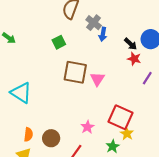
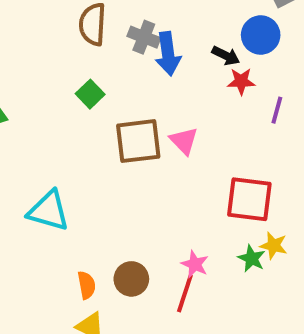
blue arrow: (103, 34) -> (168, 54), size x1.5
pink star: (87, 127) -> (195, 264), moved
yellow star: (127, 134) -> (274, 246), moved

